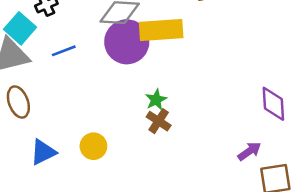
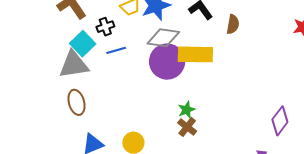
blue line: (64, 51) -> (116, 50), moved
purple diamond: (273, 104) -> (280, 121), turned 36

